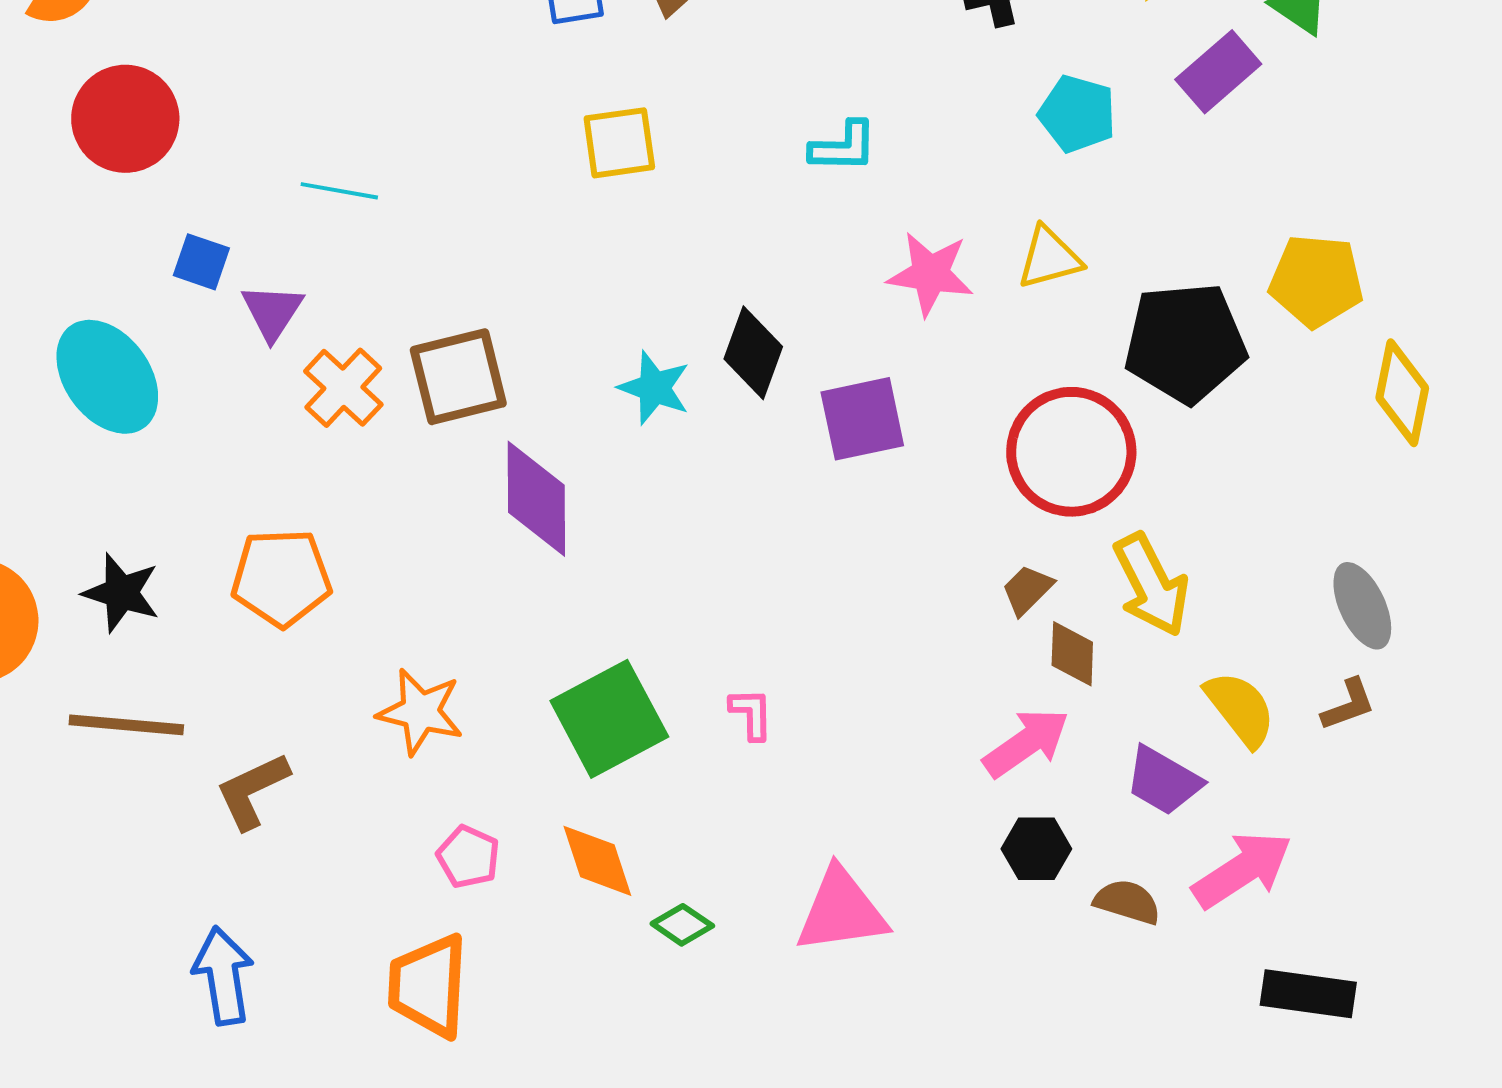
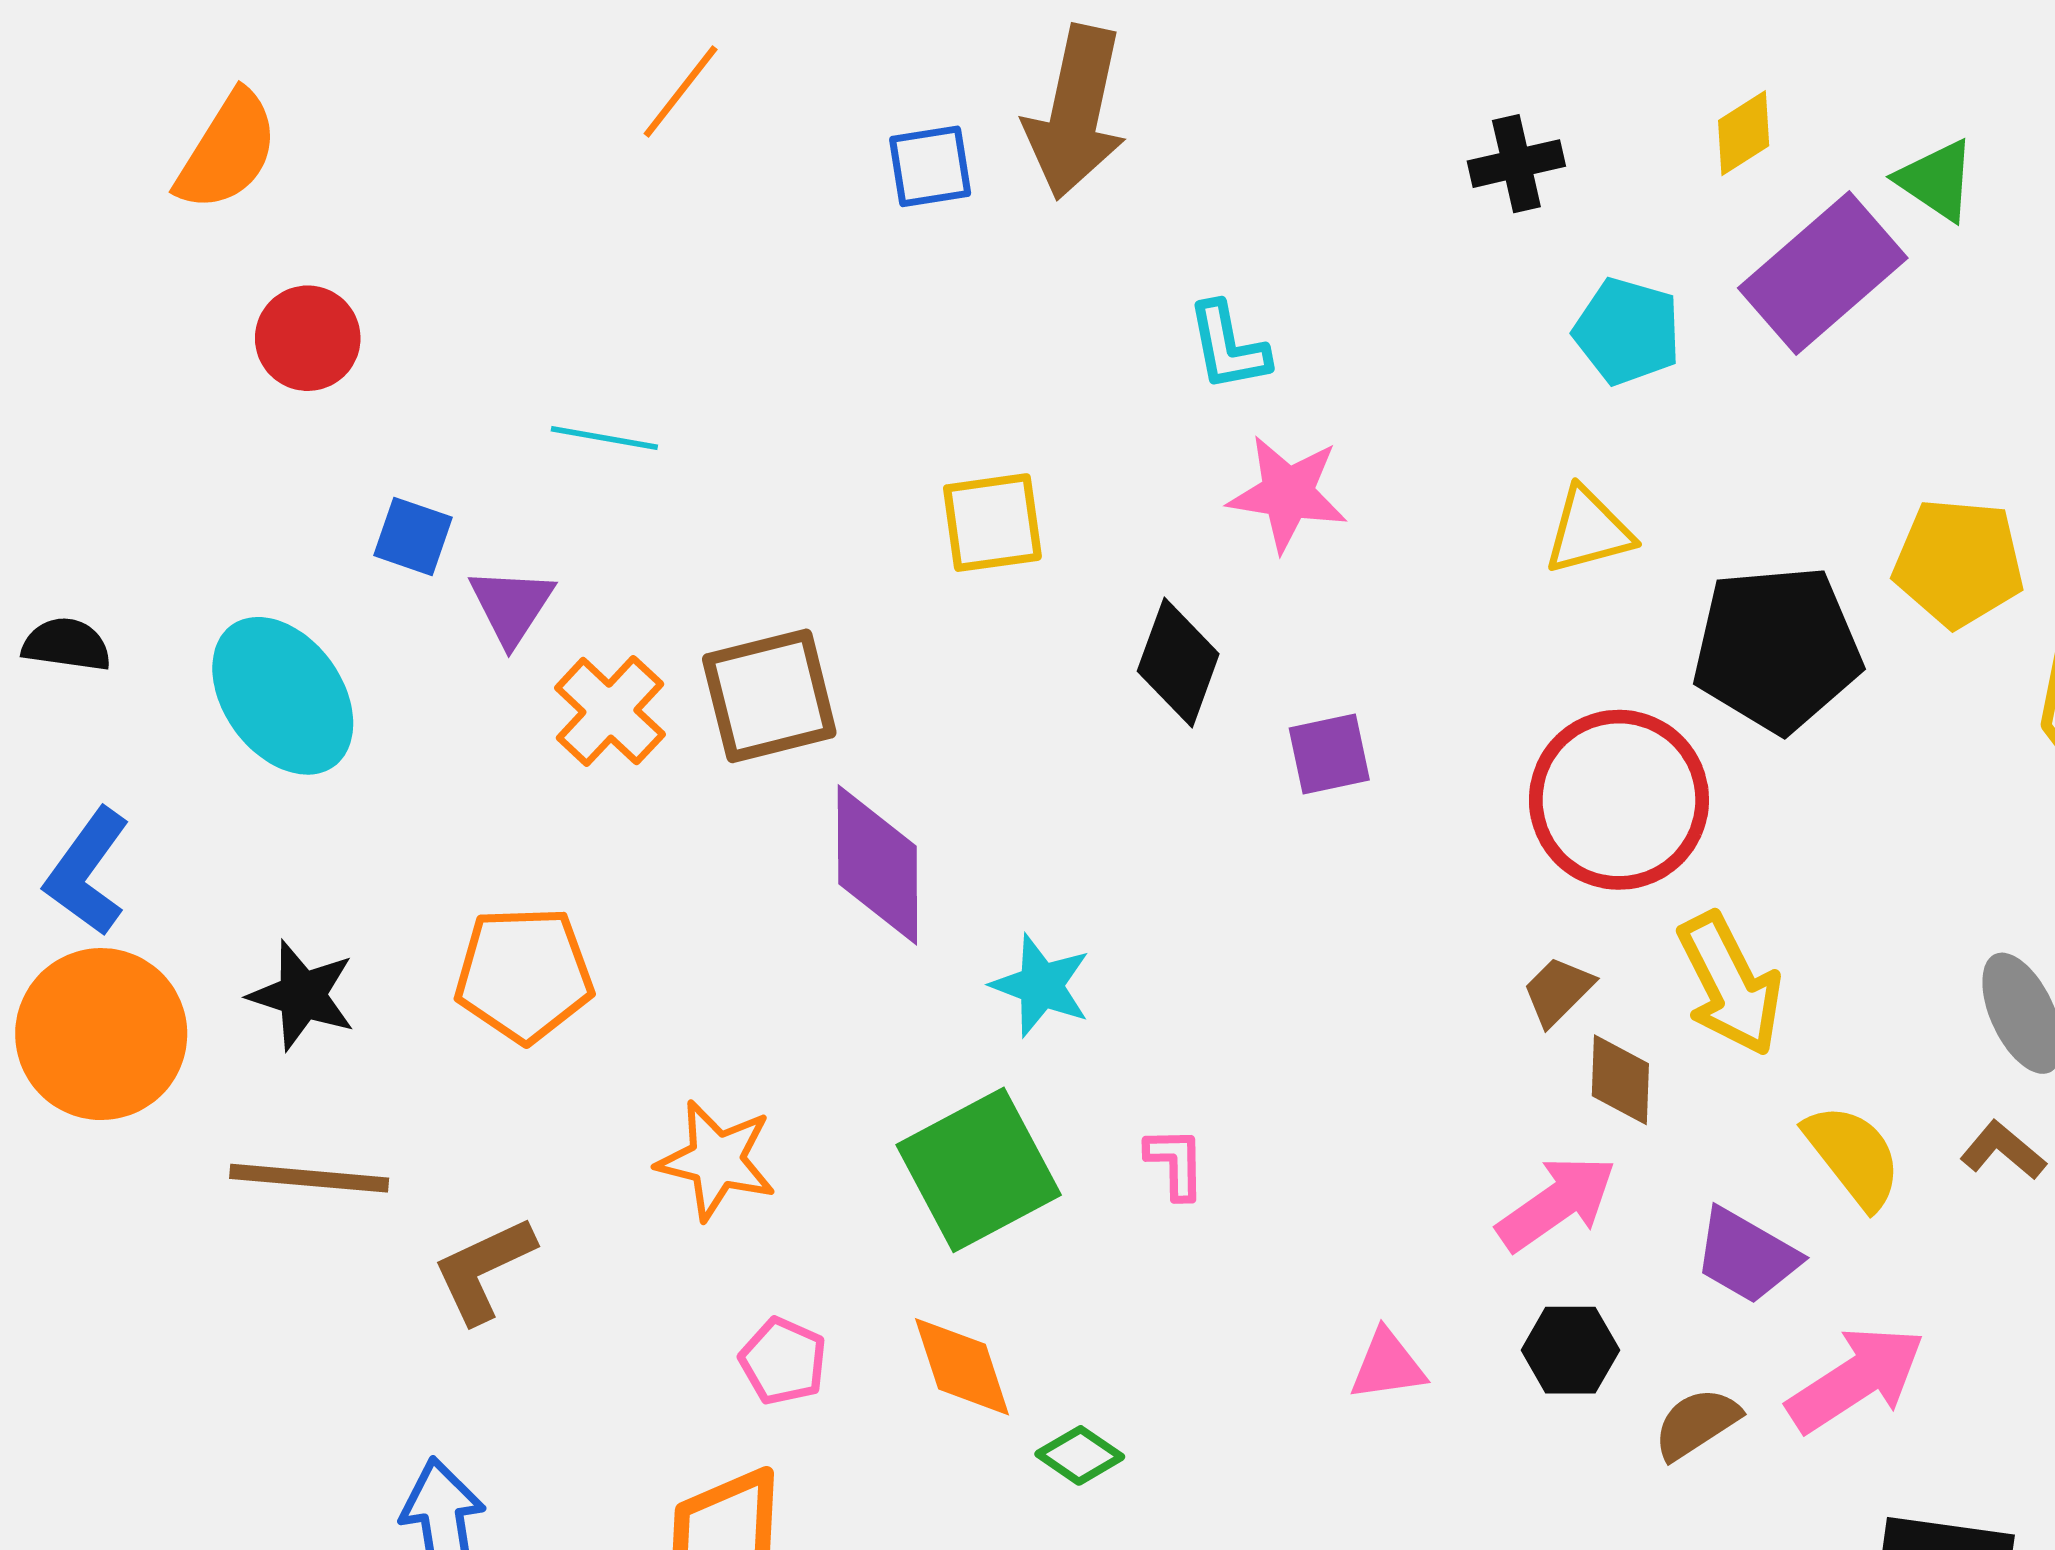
purple rectangle: (1218, 72) -> (1823, 273), size x1.4
red circle: (125, 119) -> (308, 338), size x0.7
yellow square: (619, 143) -> (992, 523), moved
cyan L-shape: (843, 147) -> (1228, 347), moved, turned 78
pink star: (930, 274) -> (1288, 493), moved
cyan star: (654, 388) -> (1041, 986), moved
purple square: (862, 419) -> (1329, 754), size x0.7
brown L-shape: (1348, 705) -> (2003, 1150), turned -120
brown semicircle: (1127, 902) -> (1697, 1424), turned -50
pink triangle: (841, 911) -> (1387, 1365), moved, size x0.6

